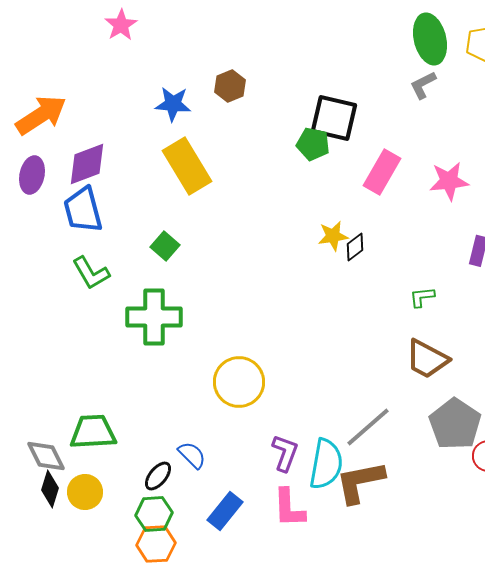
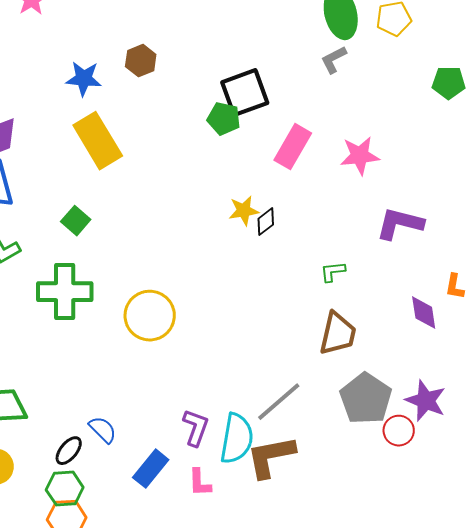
black square: (334, 118) -> (245, 93), turned -33
brown trapezoid: (427, 359) -> (338, 334), turned -105
yellow circle: (239, 382) -> (150, 316), moved
pink L-shape: (289, 508) -> (200, 483), size x0.7
blue rectangle: (225, 511) -> (151, 469), moved

